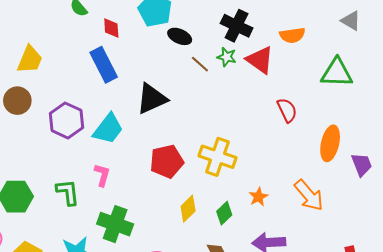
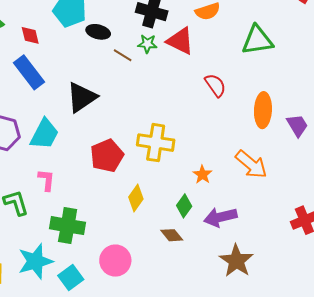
green diamond: (224, 213) -> (184, 206), moved

